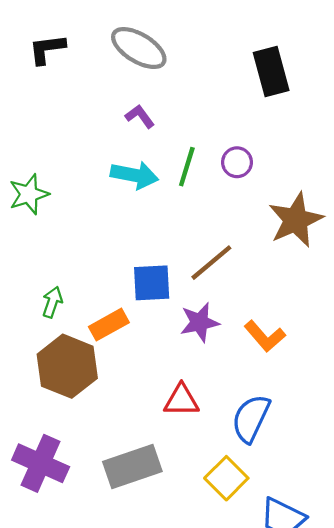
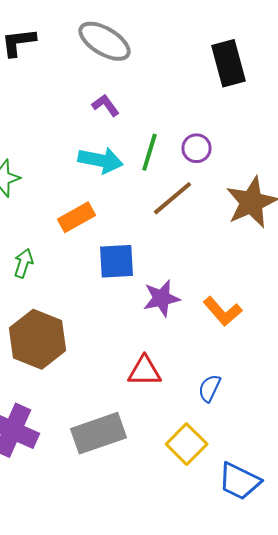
brown line: (211, 263) -> (172, 198), moved
green arrow: (52, 302) -> (24, 263), moved
orange rectangle: (109, 325) -> (76, 217), moved
blue semicircle: (251, 418) -> (210, 388), size x0.6

